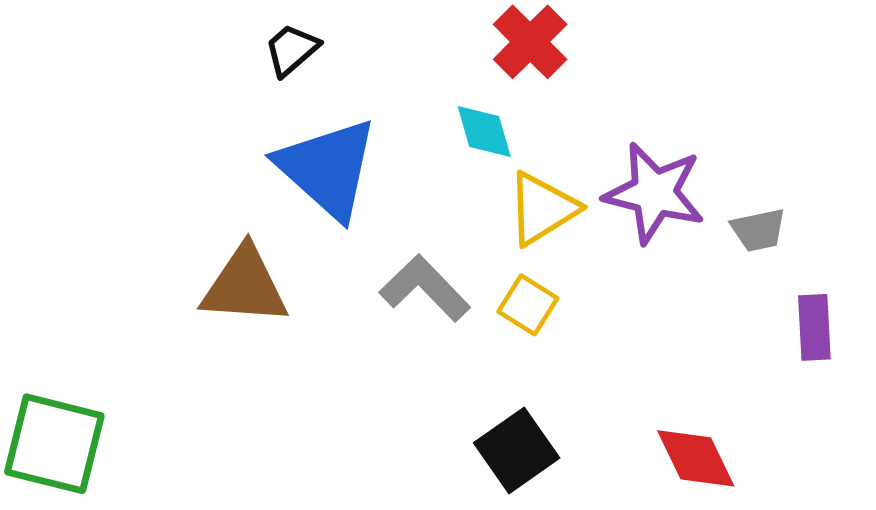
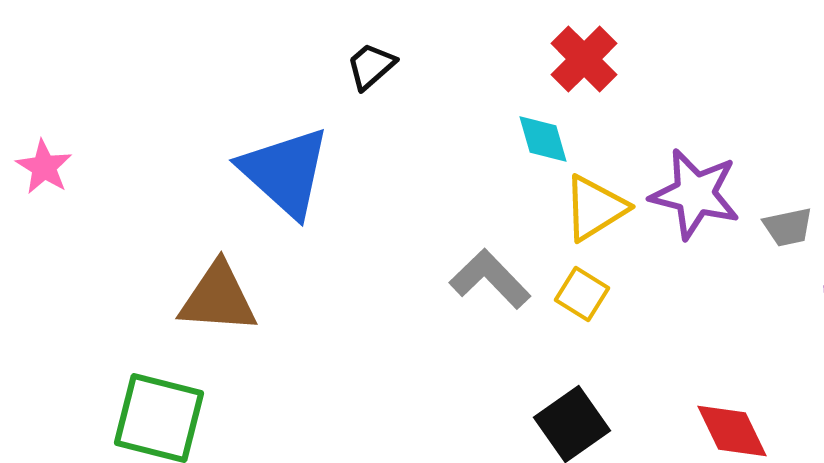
blue triangle: (327, 168) -> (285, 172), moved
brown triangle: (245, 286) -> (218, 298), moved

